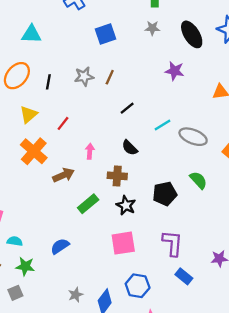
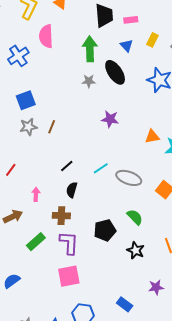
blue square: (105, 34) -> (26, 100), moved
black ellipse: (192, 34) -> (115, 72), moved
black line: (127, 108) -> (67, 166), moved
black semicircle: (130, 148) -> (72, 190), turned 63
black star: (126, 205) -> (136, 250), moved
purple L-shape: (172, 243) -> (69, 243), moved

